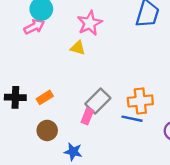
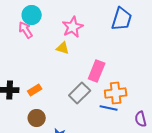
pink arrow: (34, 27) -> (26, 30), turned -96
pink rectangle: (87, 116) -> (97, 71), moved, size x1.5

